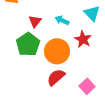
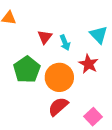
cyan arrow: (62, 20) -> (65, 43), turned -136
red triangle: (35, 21) -> (45, 37), moved

